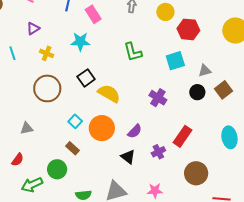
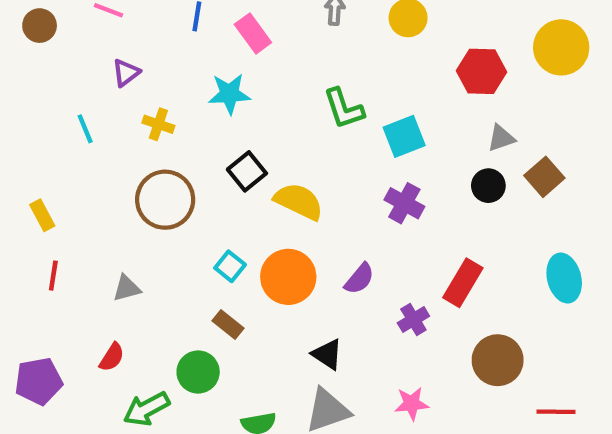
red hexagon: (188, 29) -> (482, 71), moved
cyan square: (175, 61) -> (404, 136), moved
black triangle: (128, 157) -> (327, 354), moved

